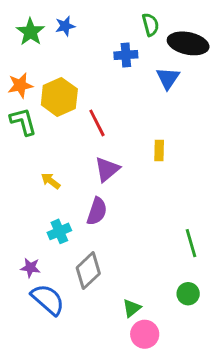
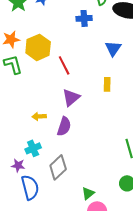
blue triangle: (168, 78) -> (113, 48), moved
yellow arrow: (51, 181) -> (39, 116), moved, turned -40
cyan cross: (59, 231) -> (33, 148), moved
blue semicircle: (48, 299) -> (30, 187), turned 35

